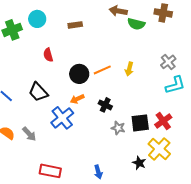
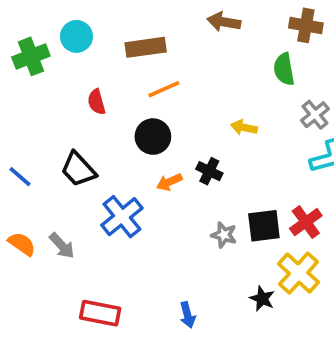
green semicircle: (136, 24) -> (284, 69), moved, turned 66
brown rectangle: (75, 25) -> (146, 47), size x1.5
yellow arrow: (129, 69) -> (244, 127), turned 88
orange line: (102, 70) -> (164, 89), moved
orange arrow: (77, 99) -> (169, 182), moved
black cross: (105, 105) -> (209, 171), moved

